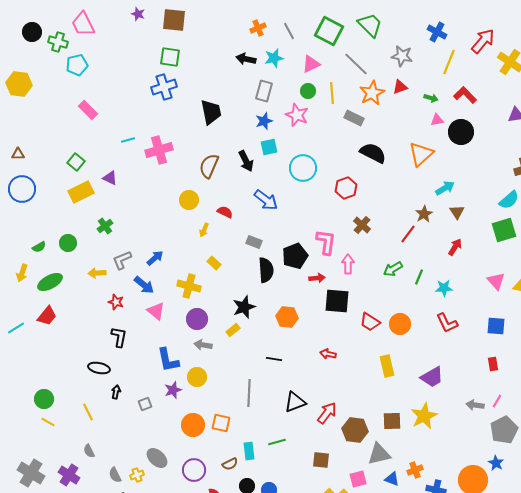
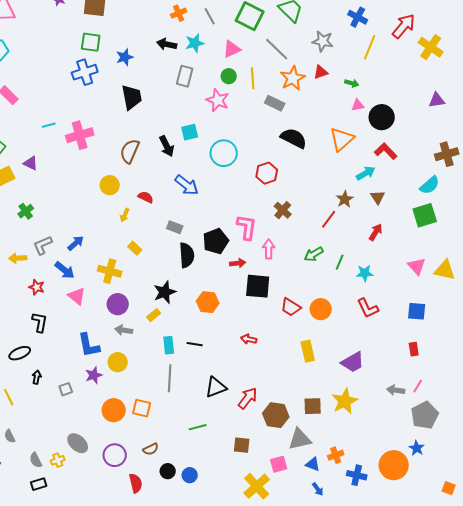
red L-shape: (465, 95) -> (386, 151), moved
blue star: (264, 121) -> (125, 57), moved
black ellipse: (99, 368) -> (20, 353), turned -35
cyan rectangle: (249, 451) -> (169, 345), moved

